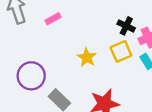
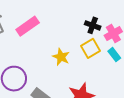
pink rectangle: (53, 19) -> (28, 26), size x1.6

